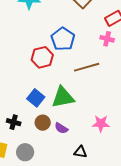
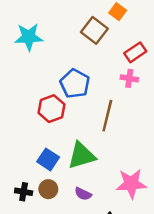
brown line: (87, 67) -> (107, 116), turned -55
brown circle: (43, 123) -> (48, 189), moved
pink star: (101, 124) -> (131, 184), size x1.4

